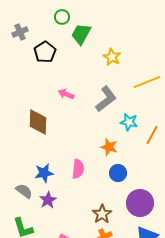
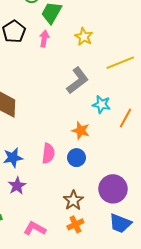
pink arrow: (66, 94) -> (44, 39), moved, turned 77
blue circle: (118, 173) -> (76, 158), moved

